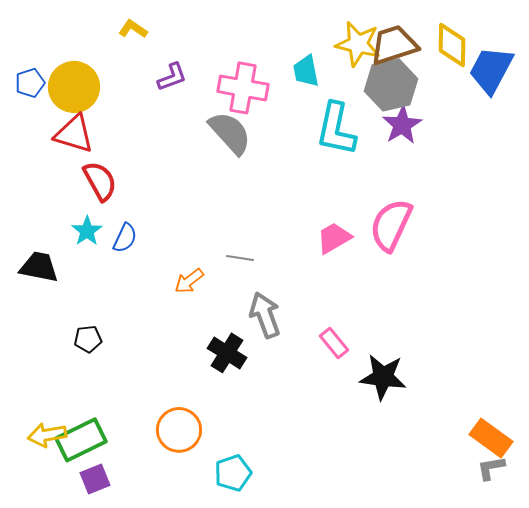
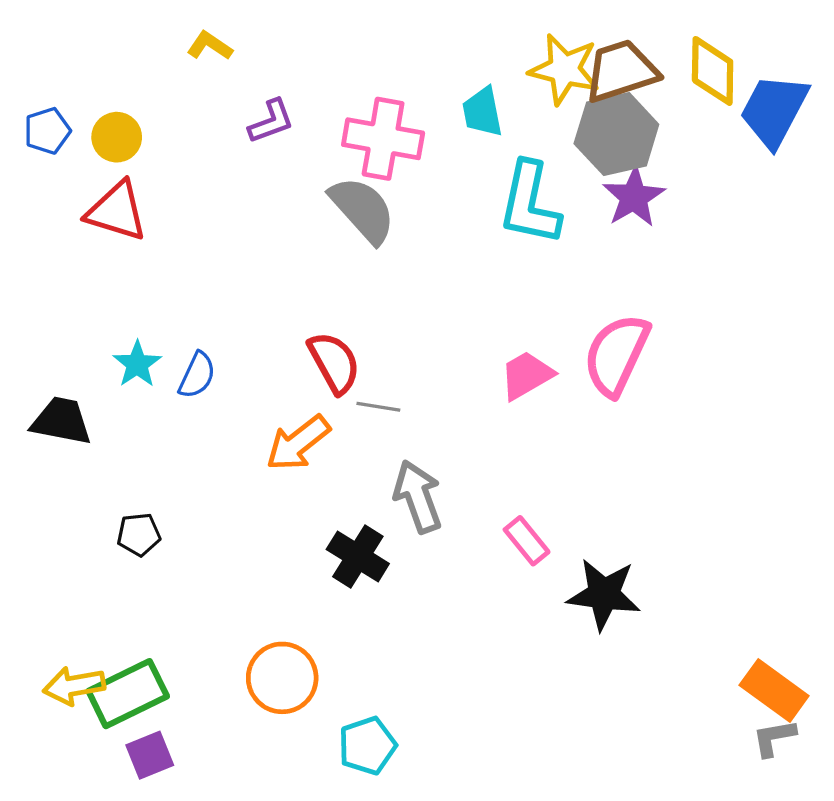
yellow circle: (74, 87) -> (117, 137), size x0.6
red semicircle: (100, 181) -> (334, 363), moved
orange arrow: (189, 281) -> (298, 443), size x1.4

